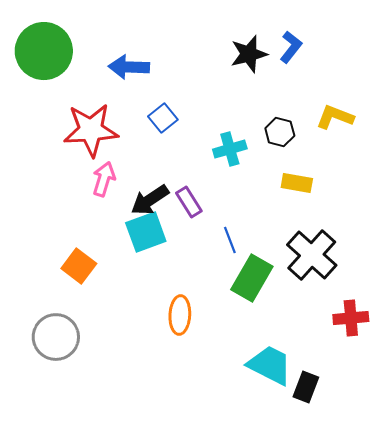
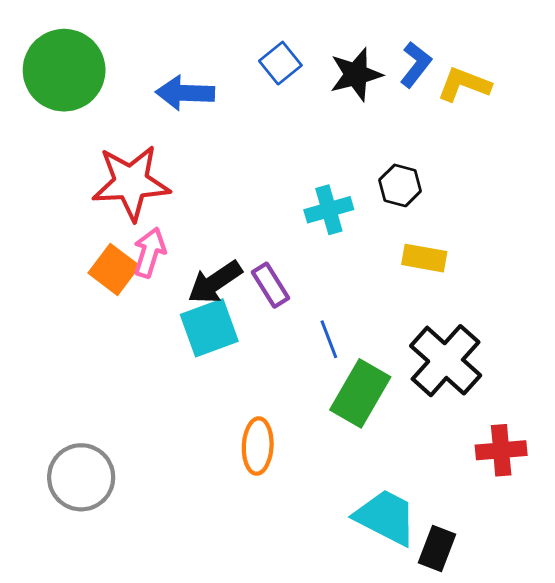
yellow L-shape: (335, 117) -> (464, 84), moved
blue square: (163, 118) -> (280, 63), moved
orange square: (79, 266) -> (114, 269), moved

